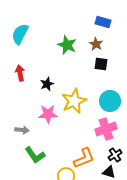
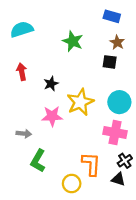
cyan semicircle: (20, 34) -> (22, 29), turned 45
brown star: (96, 44) -> (117, 42), moved
pink cross: (106, 129) -> (115, 132), turned 30
green L-shape: (35, 155) -> (38, 161), turned 65
orange L-shape: (84, 158) -> (91, 164), turned -65

